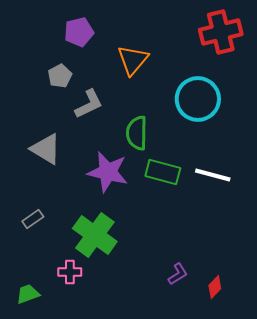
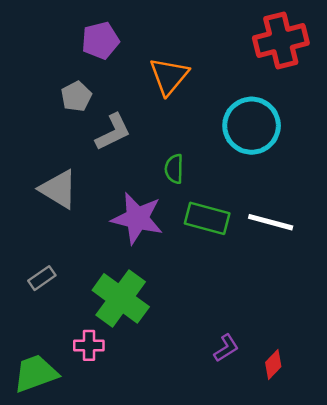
green semicircle: (137, 133) -> (174, 169), size x0.7
green trapezoid: (28, 294) -> (36, 373), size x1.5

